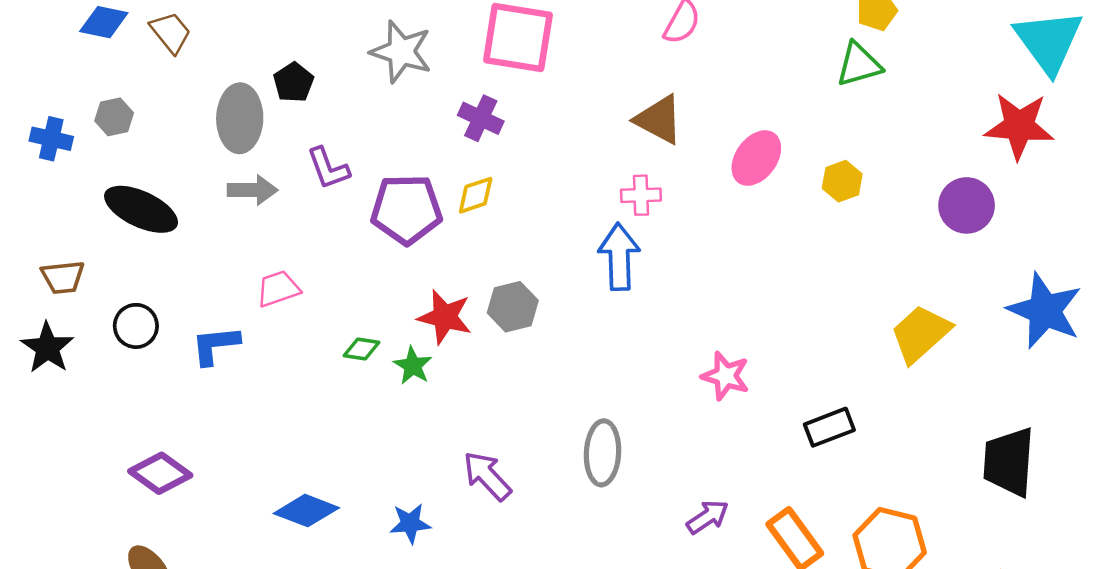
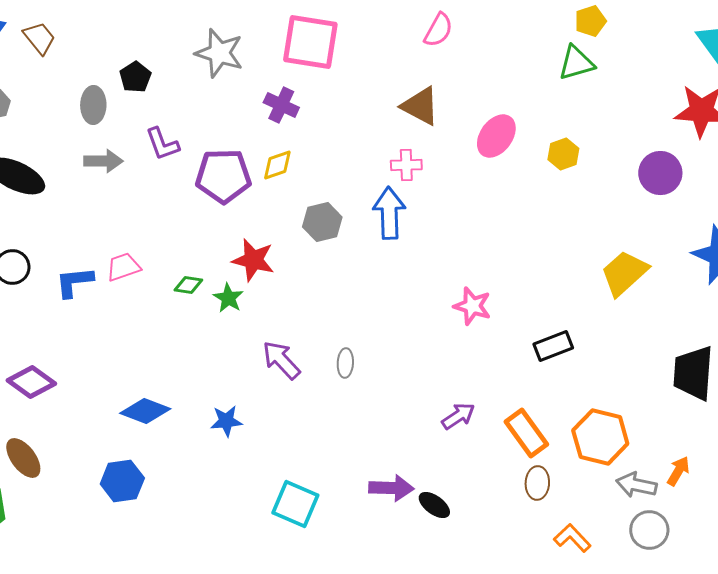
gray ellipse: (240, 118) -> (93, 105), size x0.7
pink trapezoid: (278, 289) -> (123, 267), moved
gray hexagon: (513, 307) -> (322, 222), moved
gray ellipse: (602, 453) -> (345, 363), moved, size x0.6
purple arrow: (487, 476) -> (281, 360), moved

